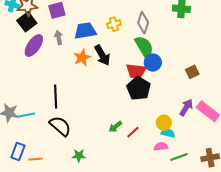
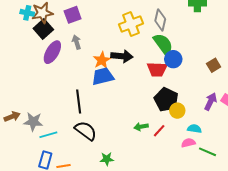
yellow cross: (114, 24) -> (131, 24), size x1.6
blue trapezoid: (85, 31) -> (103, 76), moved
black arrow: (102, 55) -> (122, 56), turned -50
black pentagon: (139, 88) -> (166, 99), moved
cyan line: (26, 115) -> (48, 135), moved
yellow circle: (164, 123) -> (177, 111), moved
green arrow: (115, 127) -> (141, 127), turned 32
green line: (179, 157) -> (208, 152), turned 48

